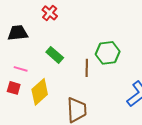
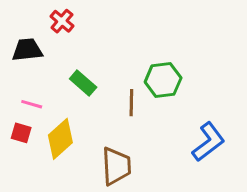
red cross: (50, 13) -> (62, 21), moved

